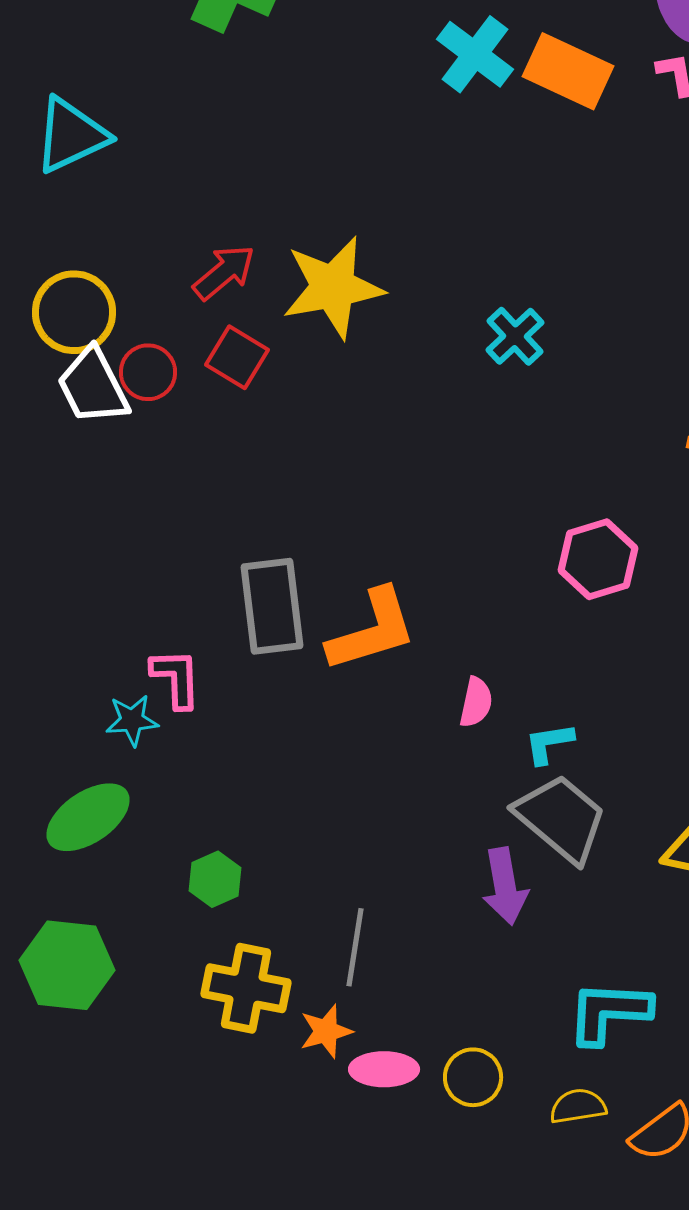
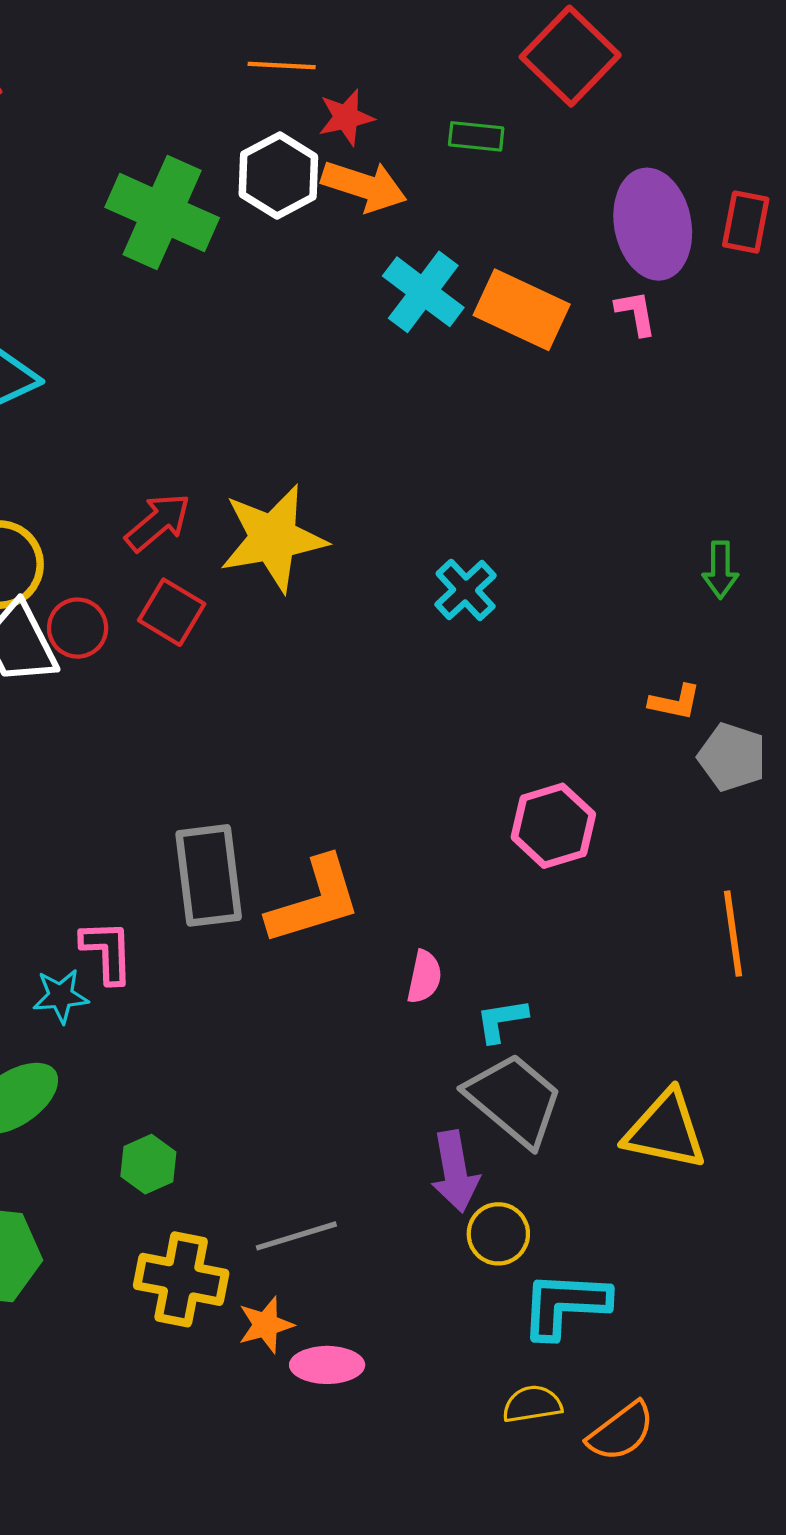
gray line: (355, 947) -> (296, 1236), turned 64
yellow circle: (473, 1077) -> (498, 1234), moved

